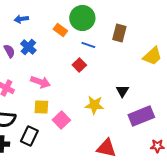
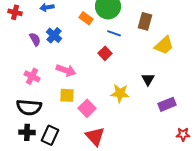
yellow trapezoid: (152, 56) -> (164, 45), moved
purple rectangle: (141, 116) -> (167, 104), size x0.7
black rectangle: (29, 136) -> (50, 135), moved
red triangle: (106, 148) -> (95, 136), moved, turned 35

